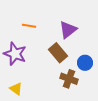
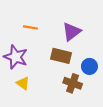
brown rectangle: (58, 53) -> (61, 56), turned -36
yellow triangle: (16, 89) -> (23, 83), moved

